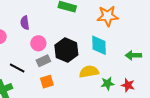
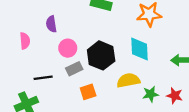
black line: (17, 68) -> (43, 78), turned -35
orange square: (47, 82) -> (88, 92), moved

